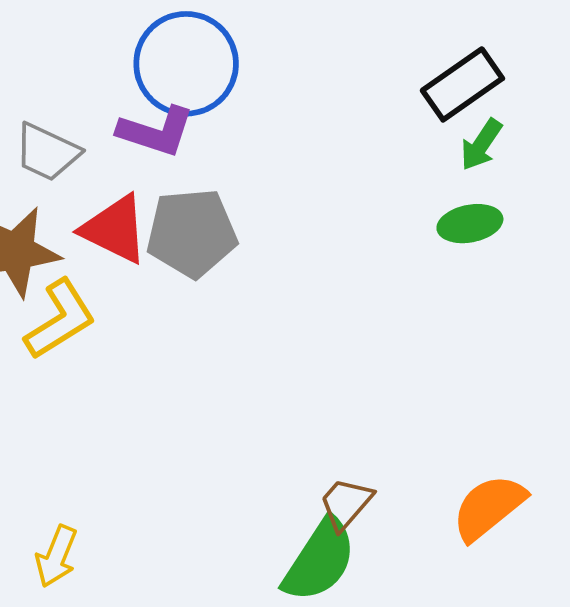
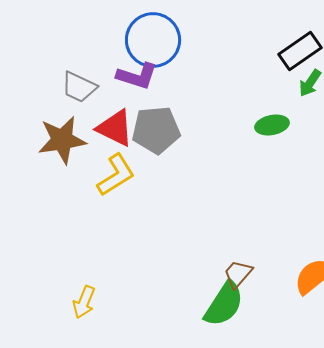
green ellipse: (470, 224) -> (272, 125), moved
yellow L-shape: (60, 319) -> (116, 175), moved

